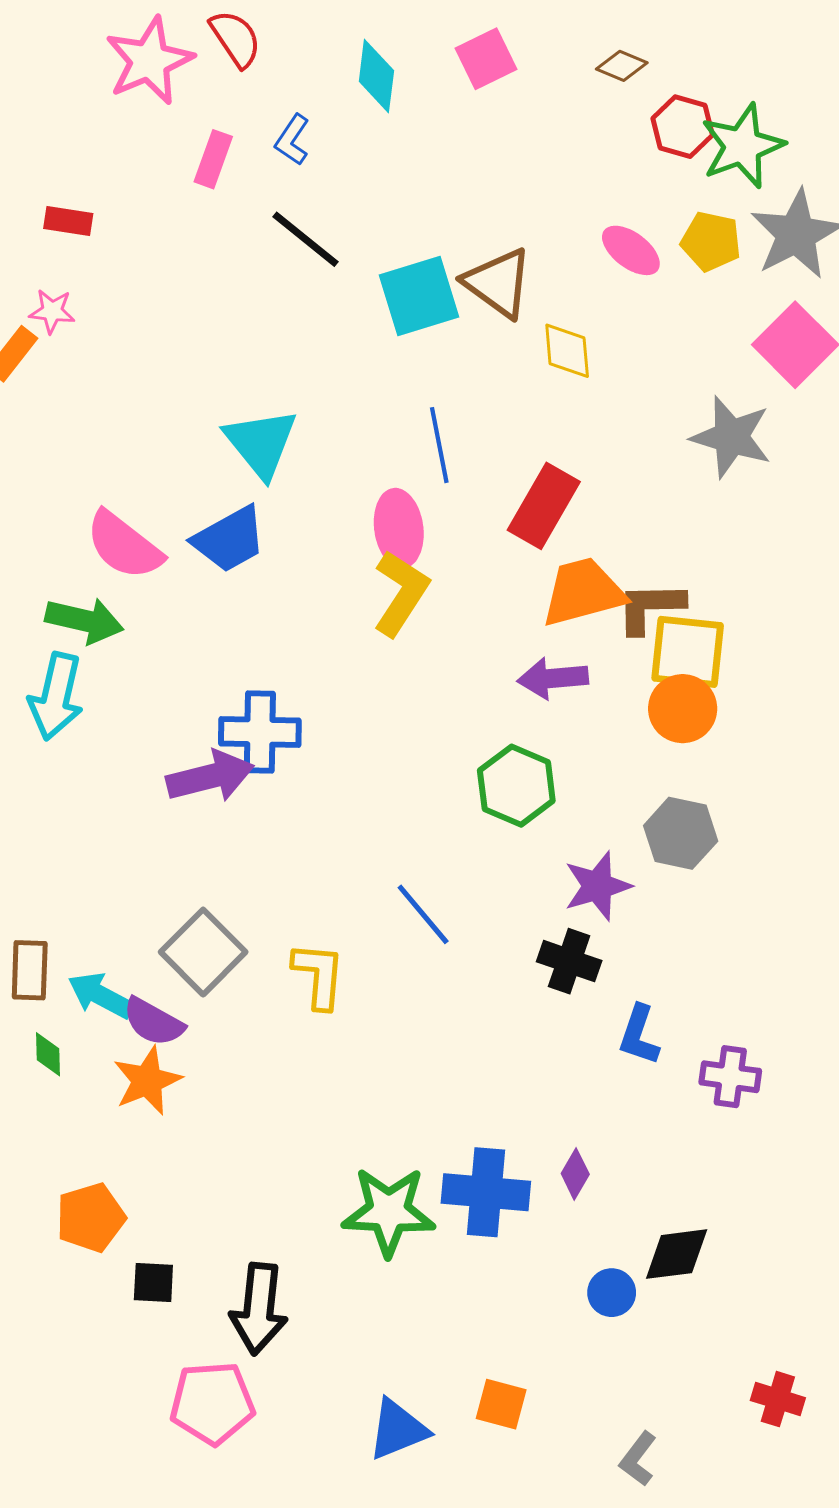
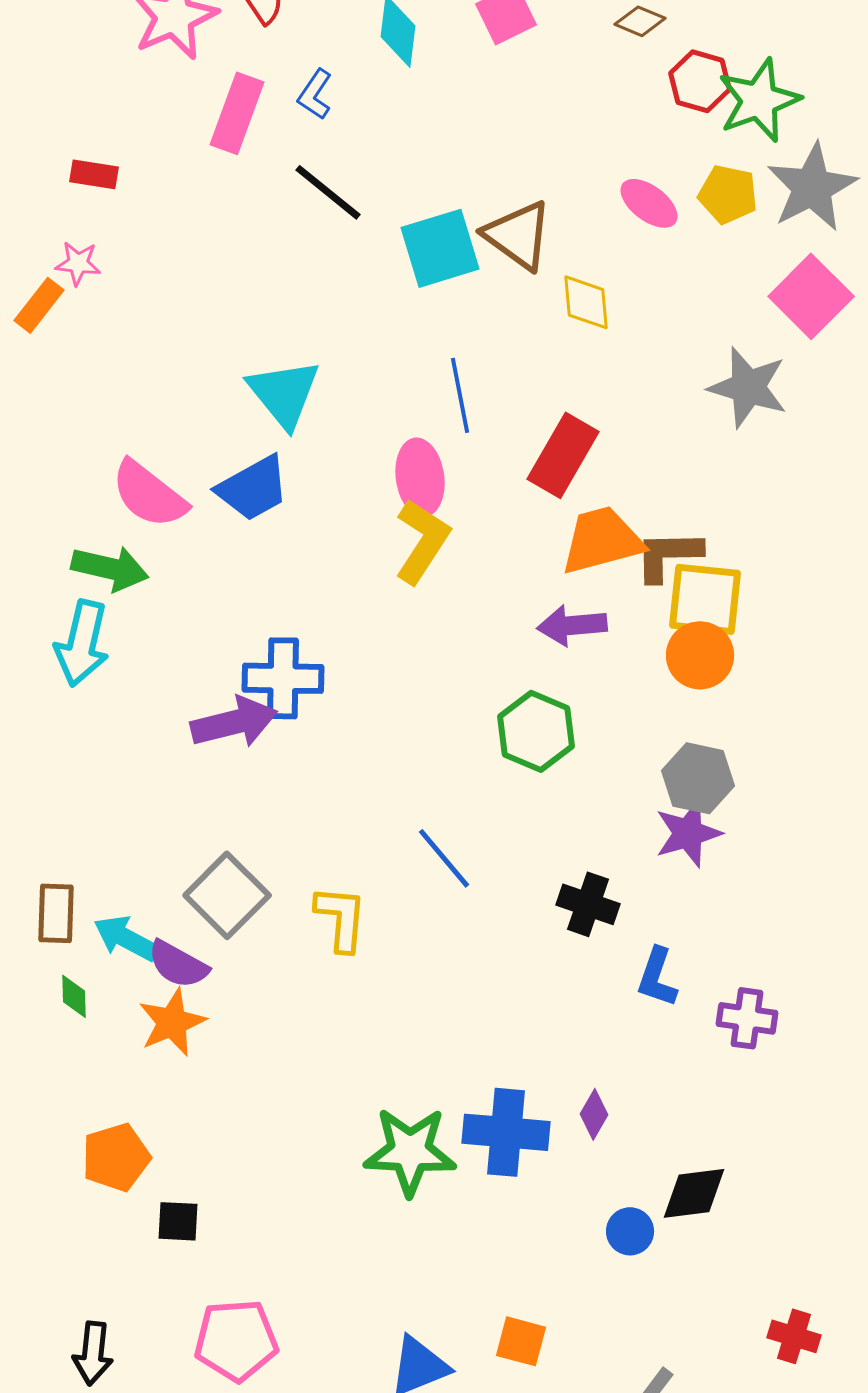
pink rectangle: (213, 159) -> (237, 113), size x1.4
purple star: (597, 886) -> (688, 833), moved
black arrow: (259, 1309) -> (93, 1353), moved, size x0.7

